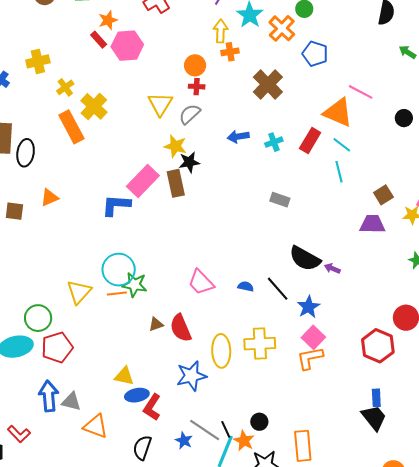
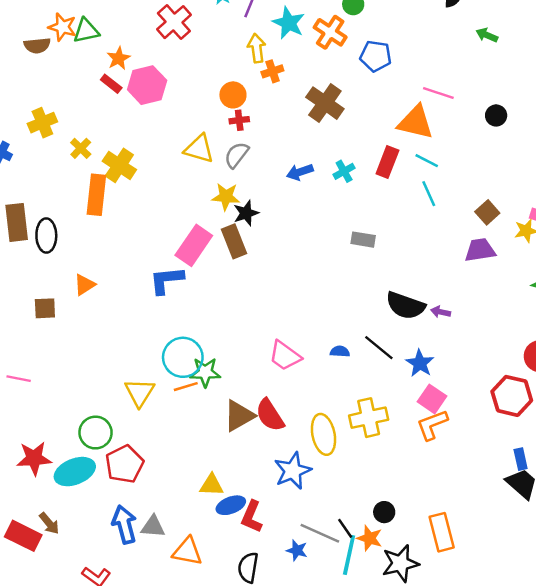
yellow triangle: (160, 104) -> (199, 149), turned -36
orange rectangle: (71, 127) -> (96, 195), turned 44
brown triangle: (156, 324) -> (239, 416), size x1.8

